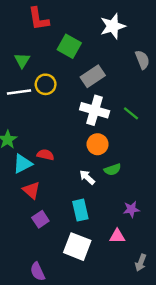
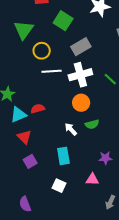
green triangle: (22, 60) -> (24, 30), size x1.5
white line: (19, 92) -> (52, 71), moved
white cross: (95, 110) -> (80, 75), turned -35
red semicircle: (45, 155) -> (38, 109), turned -32
white square: (77, 247) -> (59, 186), size x0.6

